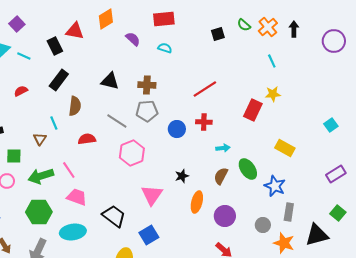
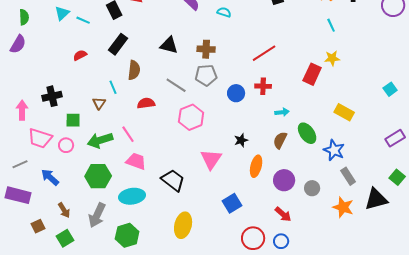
gray rectangle: (289, 212) -> (348, 176), turned -42
gray circle: (263, 225) -> (312, 188), moved
blue square: (149, 235) -> (232, 203), moved

